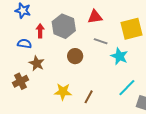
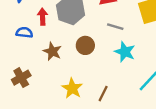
cyan star: (119, 56) -> (125, 52), moved
brown star: (37, 63) -> (52, 51), moved
yellow star: (63, 92) -> (72, 88), turned 30

